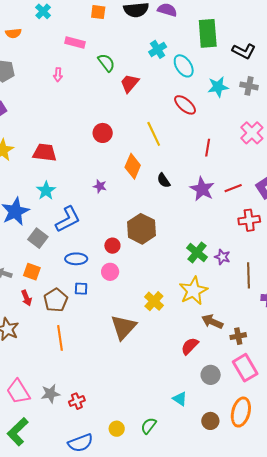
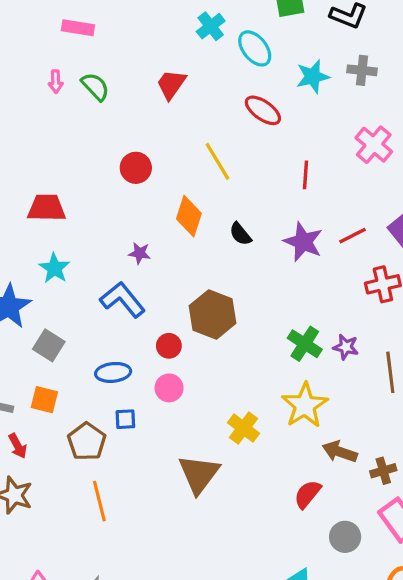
green semicircle: (106, 63) -> (95, 87), moved
blue L-shape: (68, 219) -> (123, 300), moved, turned -96
red arrow: (27, 298) -> (18, 446), moved

